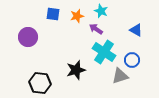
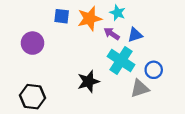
orange star: (77, 16) -> (90, 19), size x1.5
blue triangle: (136, 30) -> (135, 35), moved, turned -48
black hexagon: (40, 83) -> (32, 97), moved

